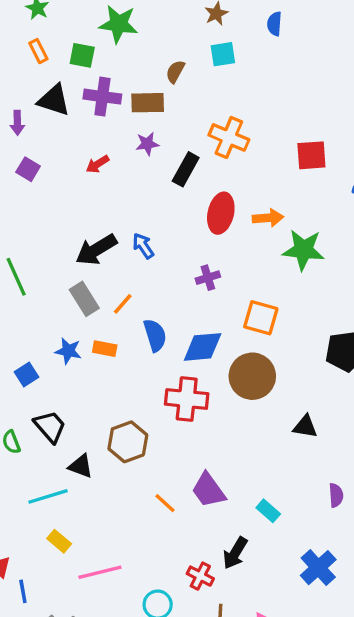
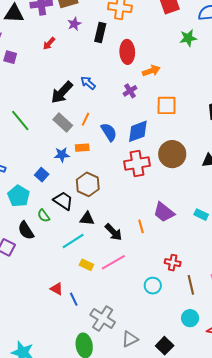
orange arrow: (268, 218) -> (151, 71), moved
green star: (303, 250) -> (188, 38), moved, size x0.7
brown circle: (252, 376) -> (172, 154), moved
brown hexagon: (128, 442) -> (88, 184), moved
orange line: (165, 503) -> (141, 226), turned 48
black arrow: (235, 553) -> (113, 232), moved, turned -60
pink line: (100, 572) -> (113, 262), moved

